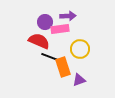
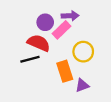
pink rectangle: (60, 29) -> (61, 30), turned -36
black line: (50, 57) -> (30, 59), moved, turned -36

